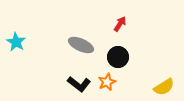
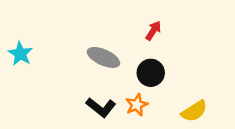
yellow semicircle: (164, 87) -> (194, 111), moved

